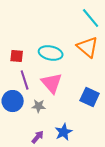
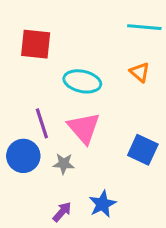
cyan line: (91, 18) -> (144, 27), turned -45
orange triangle: (88, 47) -> (140, 72), size x0.6
red square: (17, 56) -> (36, 44), moved, size x1.5

